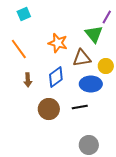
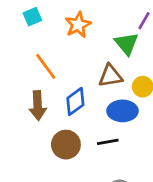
orange star: (58, 43) -> (78, 25), moved, turned 30
orange line: (19, 49) -> (46, 66), moved
brown arrow: (28, 80) -> (38, 106), size x1.5

